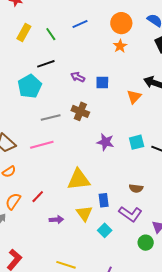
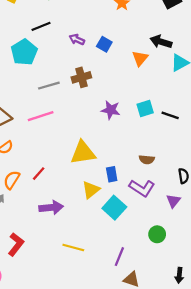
blue square: (102, 82) -> (104, 44), turned 32
brown cross: (80, 111) -> (81, 77), turned -36
yellow triangle: (84, 213) -> (91, 190), turned 30
purple arrow: (56, 220) -> (51, 208), moved, size x1.5
cyan square: (105, 230) -> (114, 208), size x1.5
green circle: (146, 243) -> (157, 234), moved

